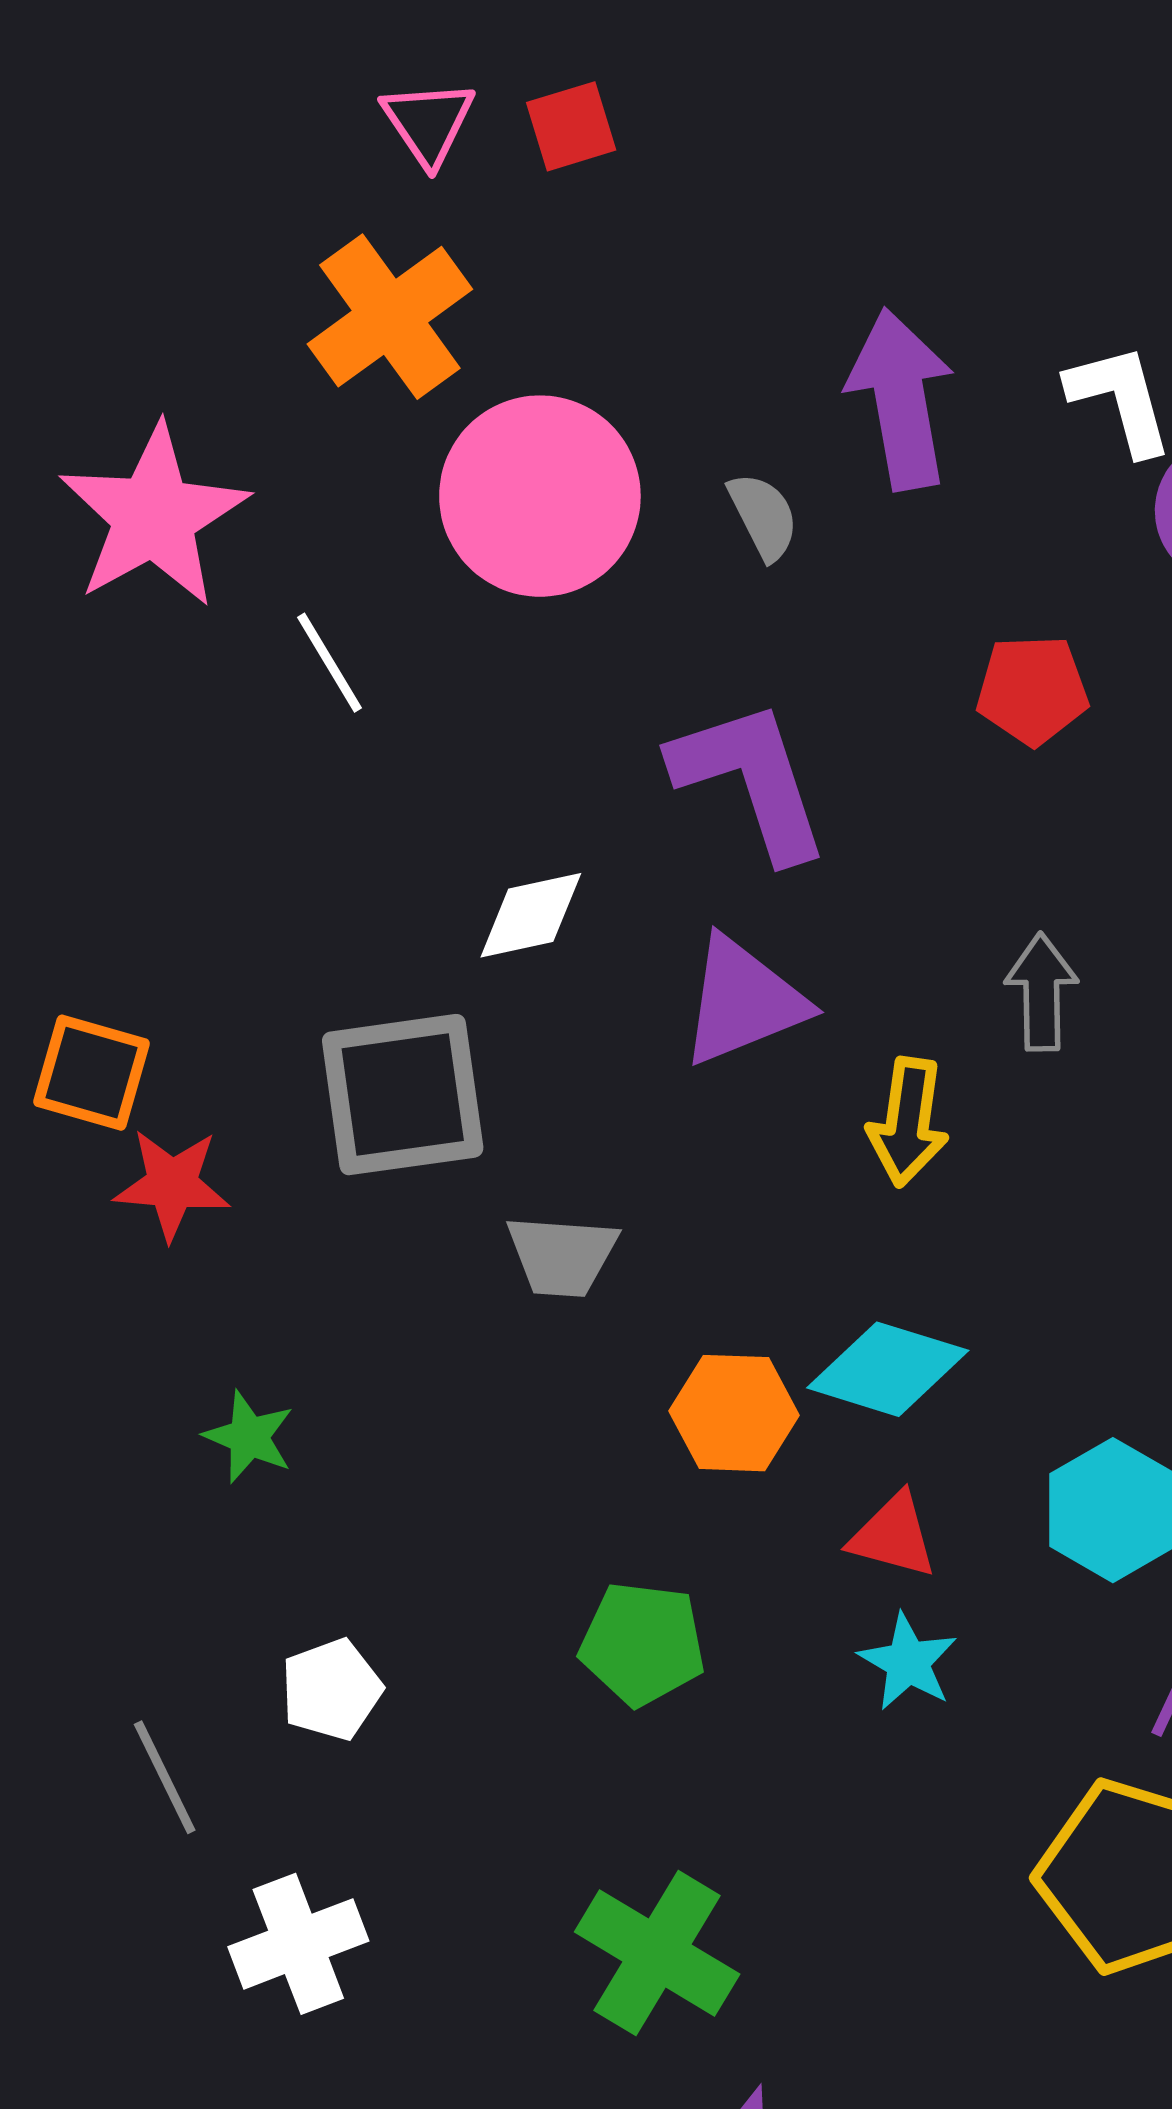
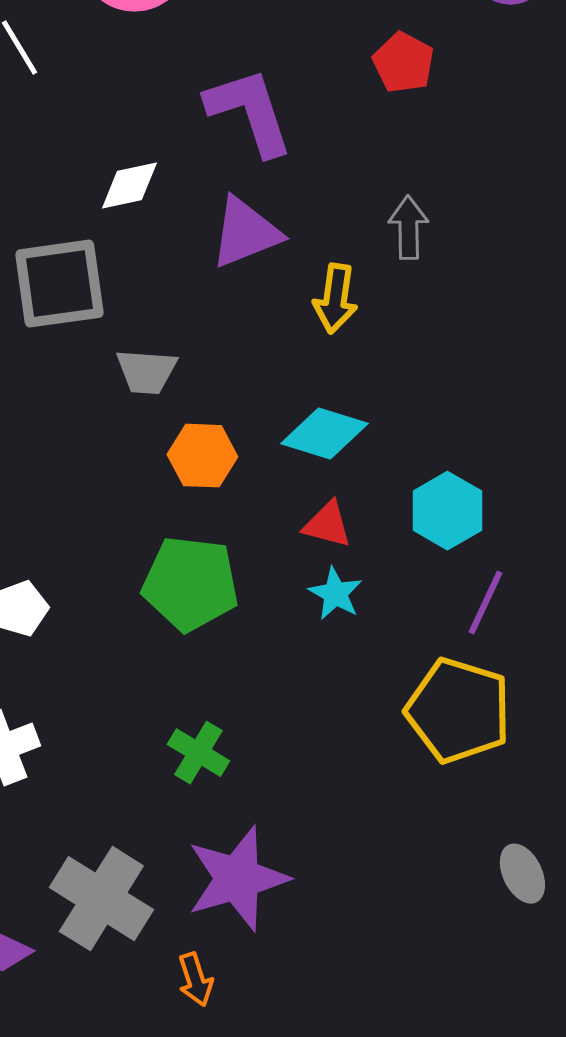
red pentagon: (1032, 690) -> (403, 63), turned 30
orange hexagon: (734, 1413) -> (202, 456), moved
green pentagon: (642, 1644) -> (190, 584), size x1.4
green cross: (657, 1953) -> (198, 753), size x0.7

